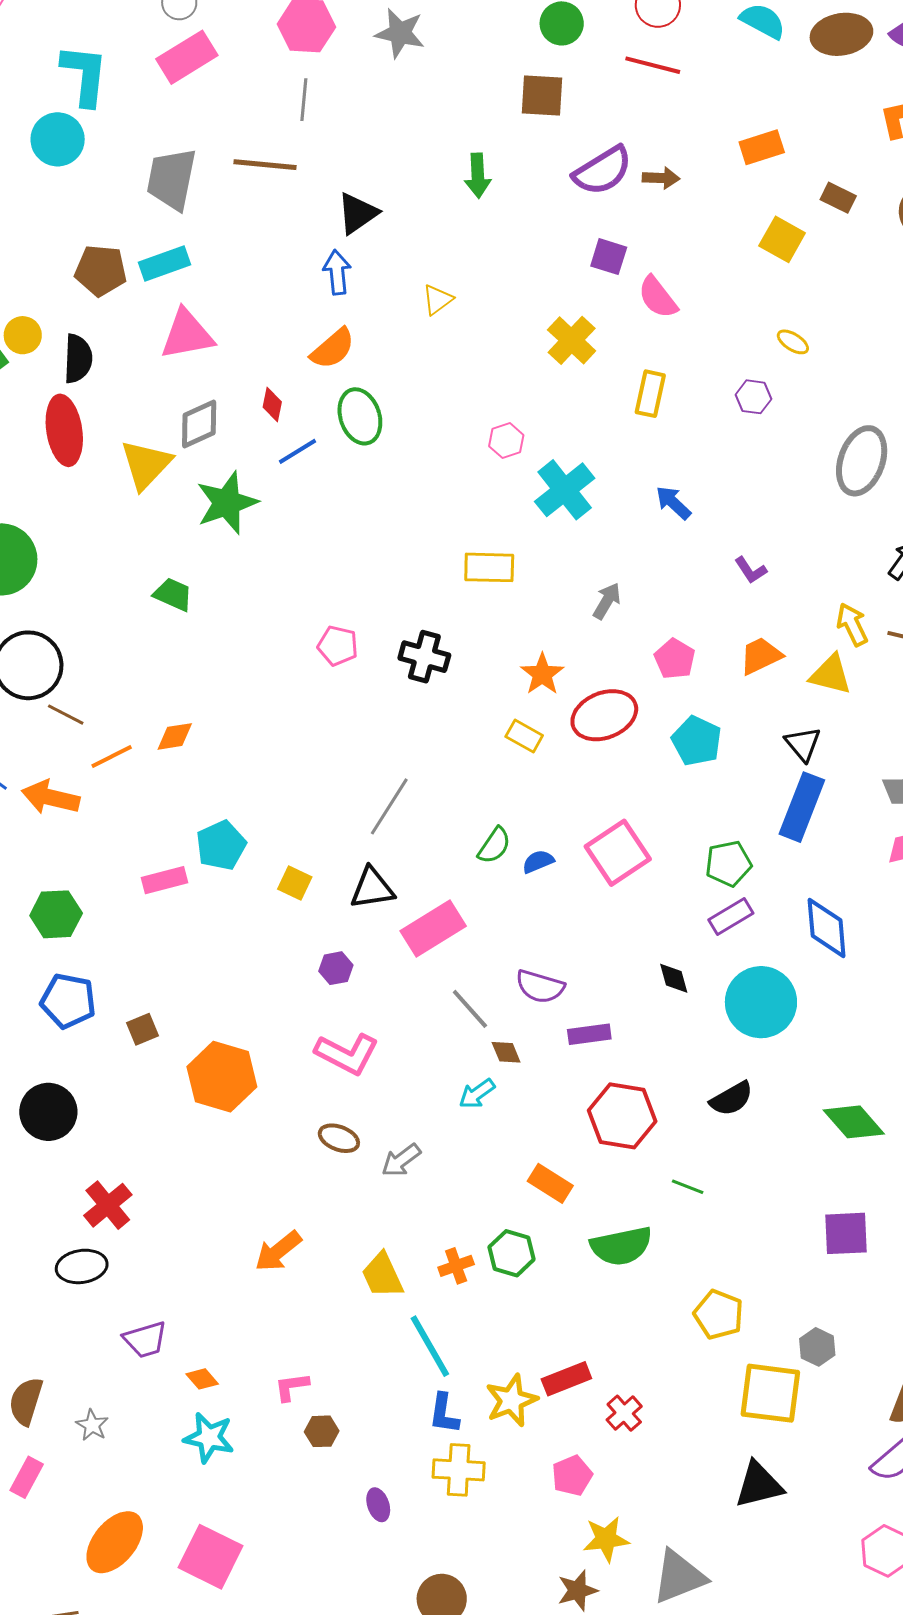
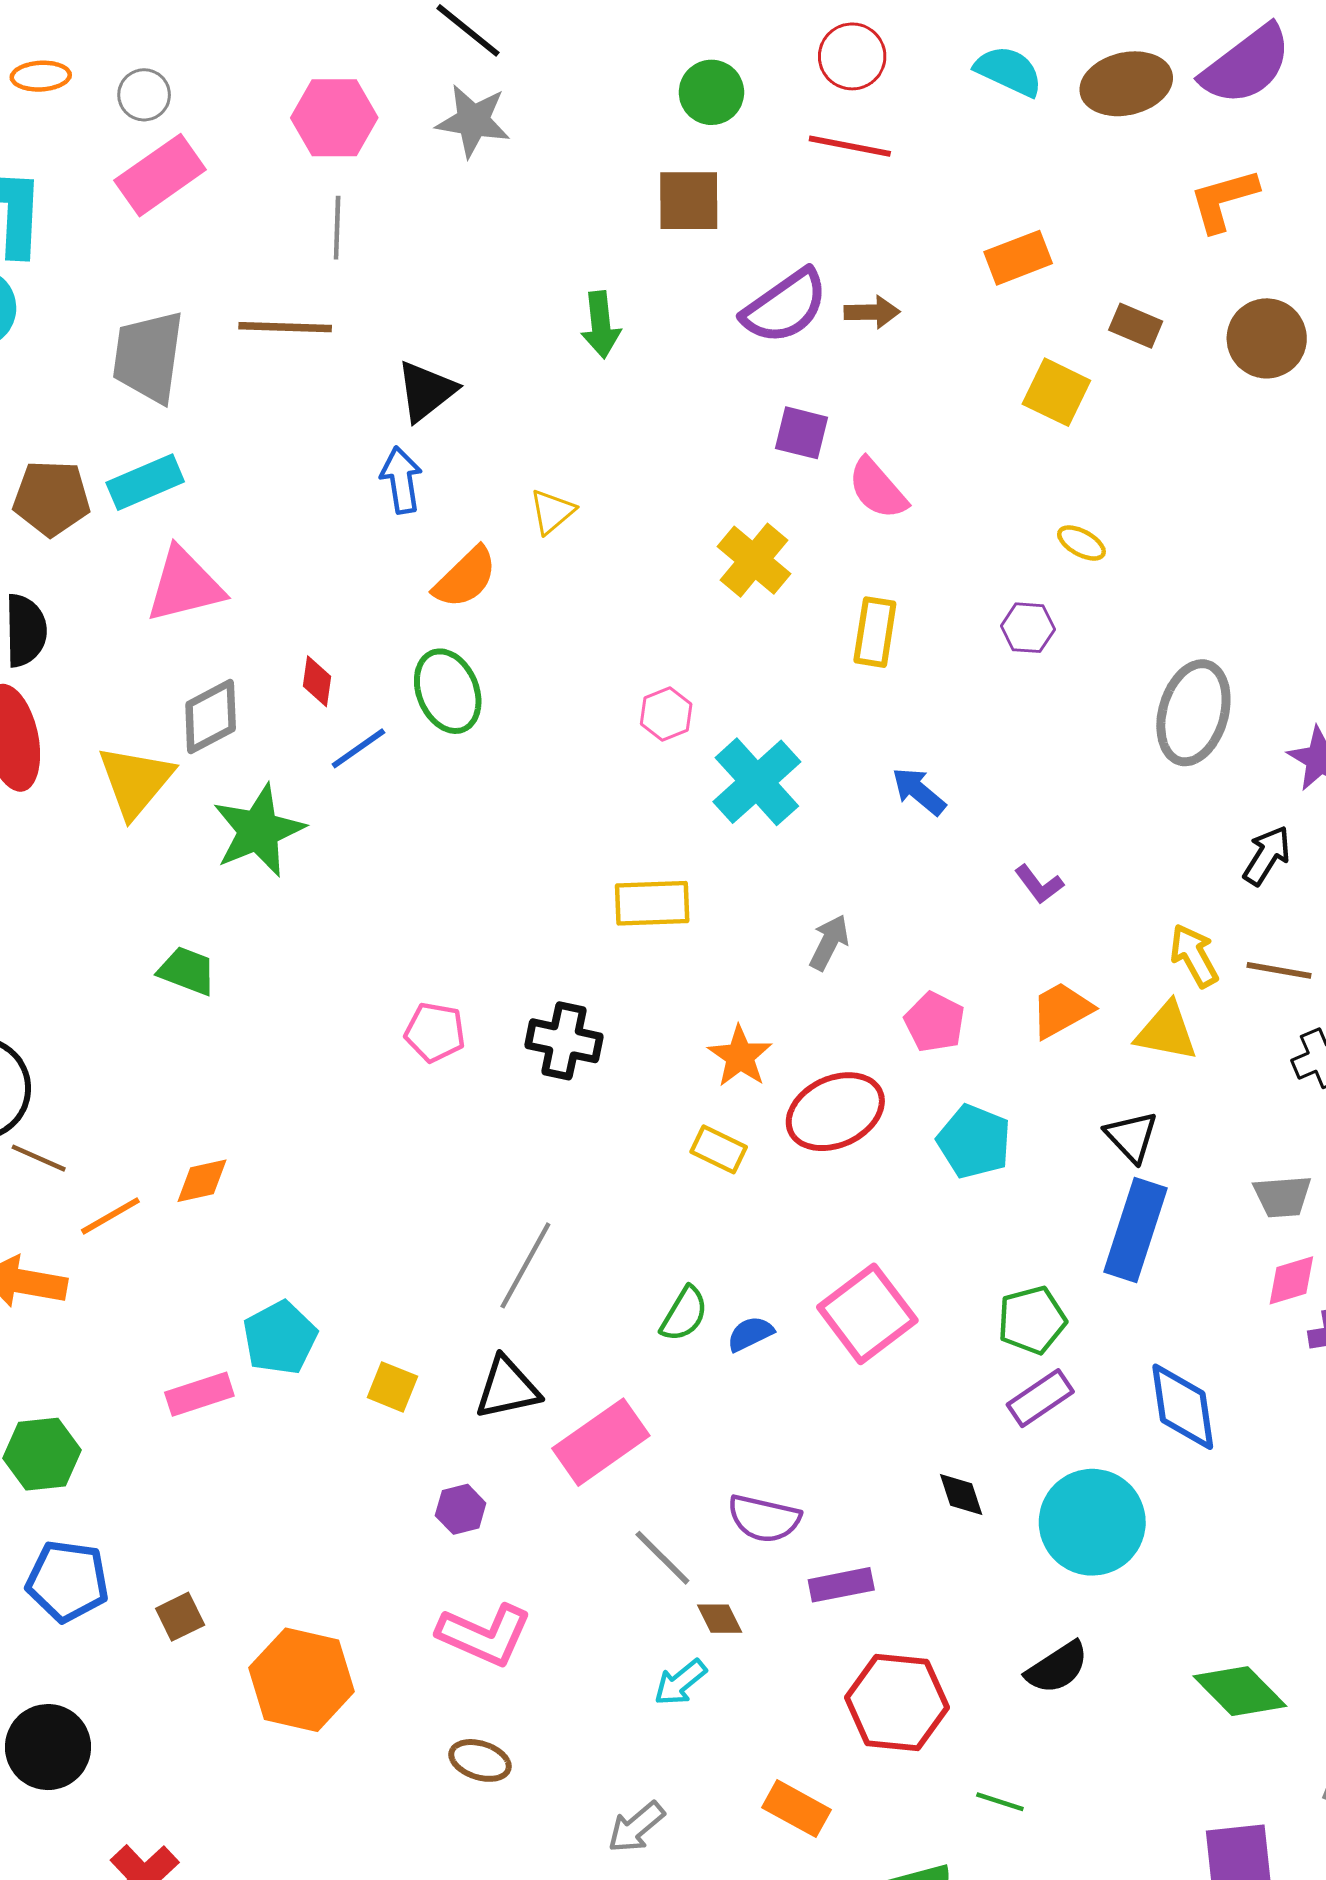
orange semicircle: (333, 349) -> (465, 578), moved
gray arrow: (401, 1160) -> (636, 1827), moved

